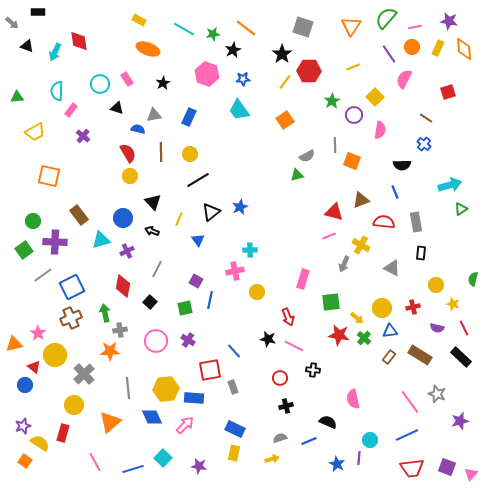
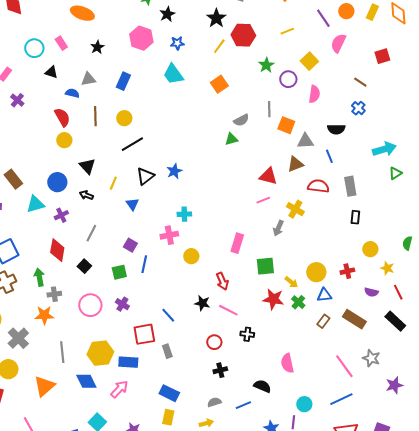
gray triangle: (392, 268) -> (305, 141), moved, turned -30

